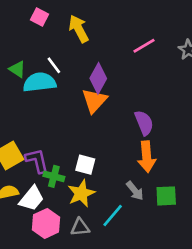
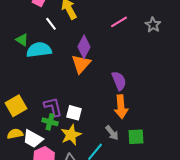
white line: (54, 65) -> (51, 24), moved
purple L-shape: (37, 161) -> (53, 107), moved
white trapezoid: (32, 199) -> (33, 139), turned 80

